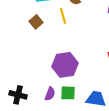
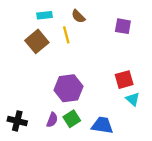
brown square: (36, 22) -> (37, 41), size x1.5
green square: (68, 93) -> (72, 119), turned -35

